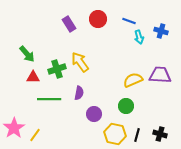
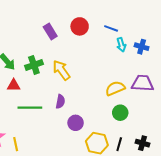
blue cross: (161, 31) -> (142, 47), moved
green cross: (57, 69) -> (34, 65), moved
green circle: (126, 106) -> (120, 113), moved
yellow line: (35, 135) -> (16, 144), turned -48

